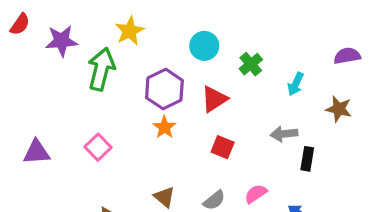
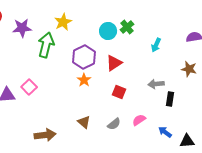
green cross: (251, 64) -> (127, 27), moved
cyan arrow: (296, 84) -> (156, 45), moved
pink square: (98, 147) -> (29, 87), moved

